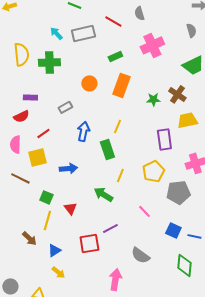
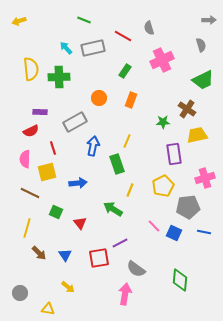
green rectangle: (115, 56) -> (125, 71), turned -32
orange rectangle: (121, 85) -> (131, 100), size x0.7
green star: (153, 99) -> (163, 122), moved
gray rectangle: (65, 107) -> (75, 122), size x1.6
red line: (43, 133) -> (53, 148), turned -72
yellow line: (47, 220) -> (27, 228), moved
blue square: (173, 230) -> (174, 233), moved
blue line: (194, 236) -> (204, 232), moved
blue triangle: (54, 250) -> (65, 255), moved, turned -32
gray semicircle: (140, 255) -> (136, 269), moved
green diamond: (184, 265) -> (180, 280), moved
gray circle: (10, 286) -> (20, 293), moved

